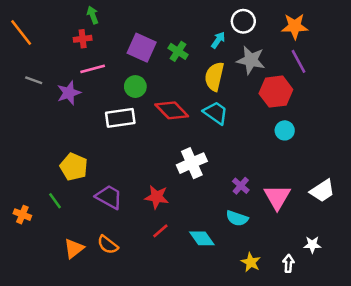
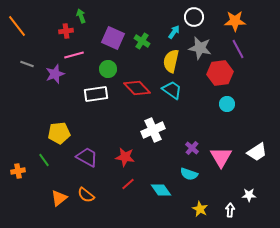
green arrow: (93, 15) -> (81, 16), moved
yellow pentagon: (74, 167) -> (59, 133), turned -30
orange cross: (22, 215) -> (18, 171), turned -32

